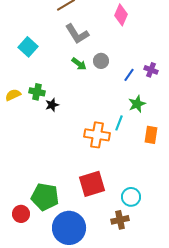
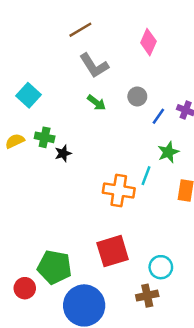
cyan square: (28, 47) -> (28, 95), moved
gray circle: (101, 61) -> (137, 96), moved

